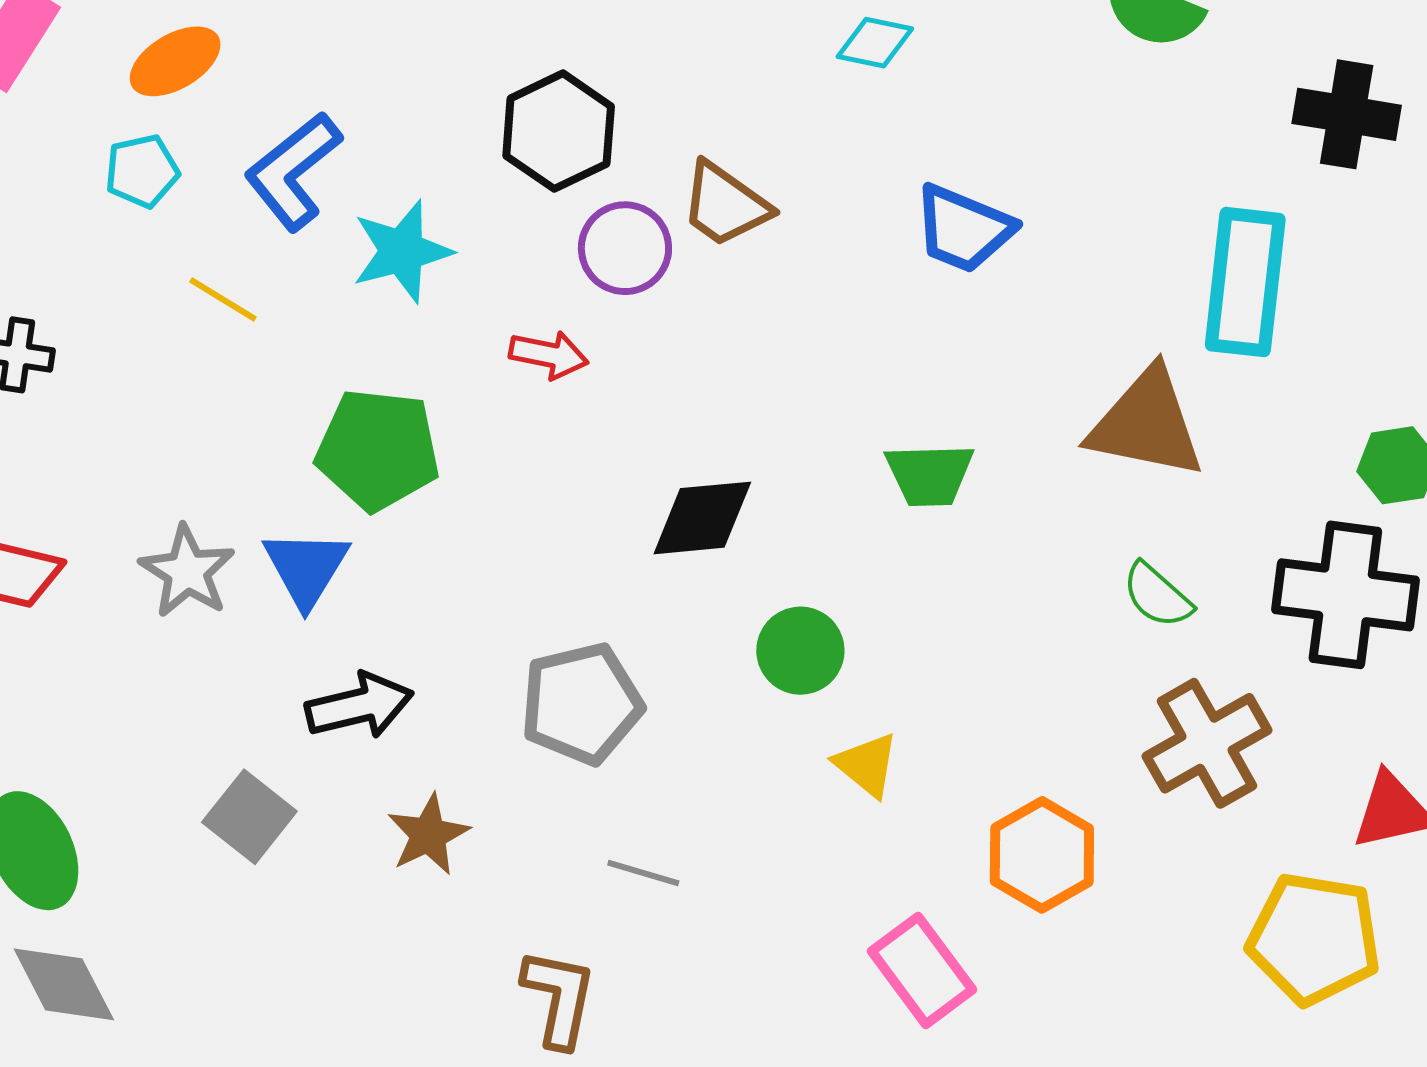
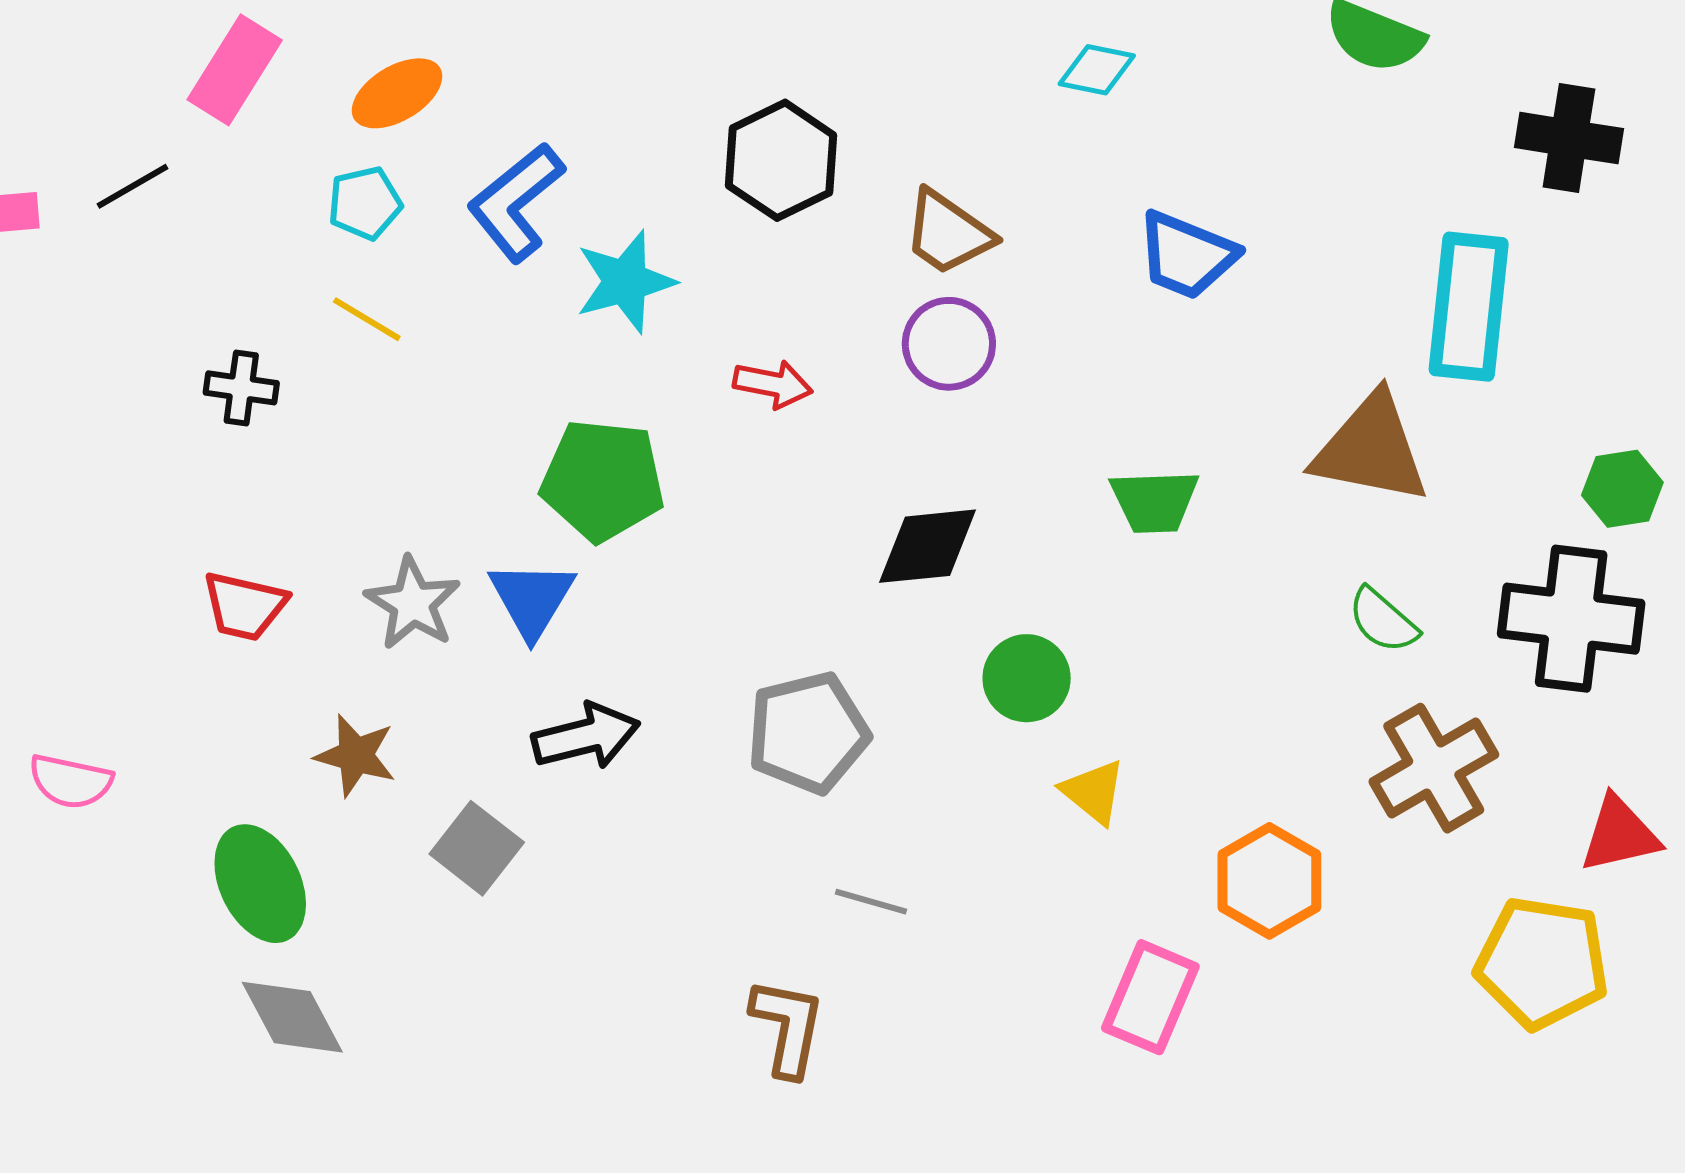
purple circle: (625, 248) -> (949, 344), moved
yellow line: (223, 299) -> (367, 319), moved
brown star: (428, 835) -> (356, 755), moved, turned -30
pink rectangle: (922, 970) -> (1150, 997), turned 60

